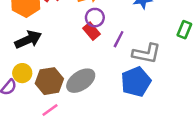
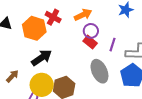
yellow circle: (22, 73) -> (42, 85), size x1.5
gray ellipse: (81, 81) -> (99, 71), moved, turned -70

